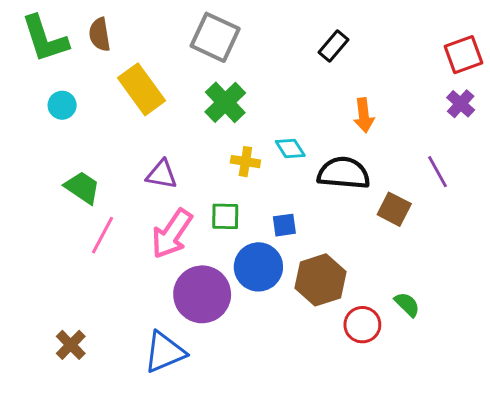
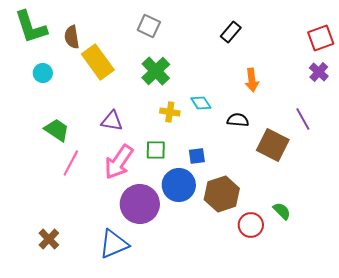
brown semicircle: (100, 34) -> (72, 37), moved
gray square: (215, 37) -> (149, 26), size x0.7
black semicircle: (344, 173) -> (238, 120), size x0.6
brown square: (394, 209) -> (273, 145), size x1.4

